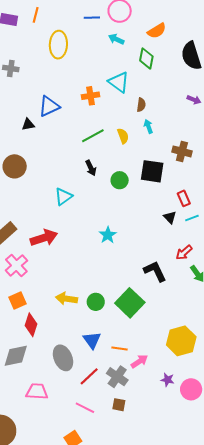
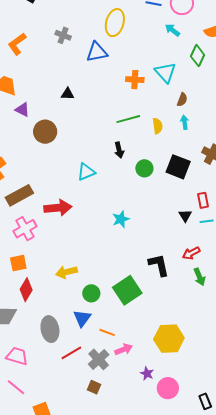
blue triangle: (49, 106) -> (97, 52), moved
yellow arrow: (66, 299) -> (66, 272), turned -35
green circle: (96, 302) -> (91, 293), moved
pink line: (85, 408) -> (16, 387), moved

